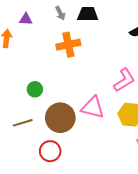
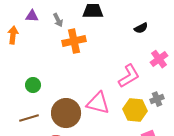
gray arrow: (60, 13) -> (58, 20), moved
green circle: (35, 89) -> (33, 85), moved

